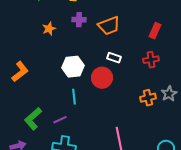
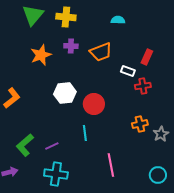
orange star: (49, 29) -> (41, 55), size x1.5
white rectangle: (114, 58) -> (128, 71), moved
gray star: (169, 94) -> (161, 134), moved
cyan line: (74, 97) -> (85, 133), moved

